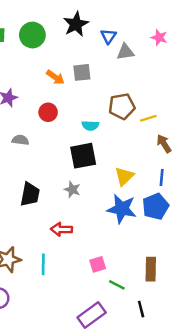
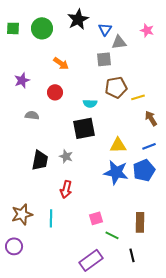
gray square: (82, 72) -> (104, 59), moved
yellow triangle: (124, 176) -> (118, 145), turned 42
blue line: (162, 177) -> (149, 146), turned 64
gray star: (72, 190) -> (66, 156), moved
red arrow: (61, 229) -> (66, 189), turned -78

